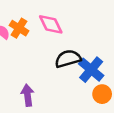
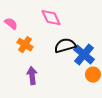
orange cross: (19, 28) -> (25, 45), moved

